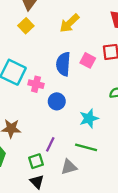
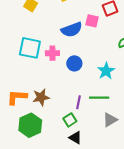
blue semicircle: (63, 64) -> (72, 30), turned -100
green line: (86, 147) -> (99, 98), moved
gray triangle: (69, 167) -> (110, 120), moved

